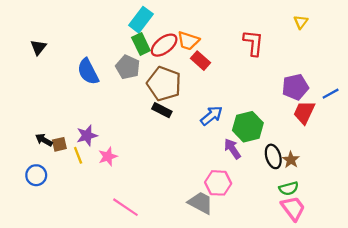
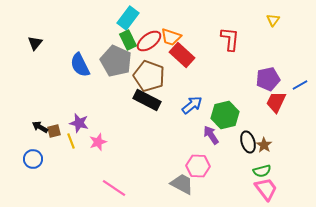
red rectangle: (200, 61) -> (182, 55), size x1.4
gray pentagon: (128, 67) -> (116, 61), size x1.4
black rectangle: (162, 110) -> (147, 100), size x1.5
purple star: (87, 136) -> (79, 123), turned 30

